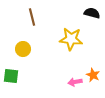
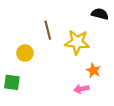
brown line: (32, 17) -> (48, 30), moved
orange star: (93, 75) -> (93, 70), moved

